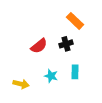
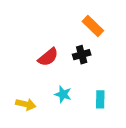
cyan rectangle: (75, 72) -> (100, 99), moved

